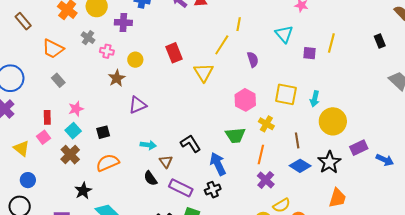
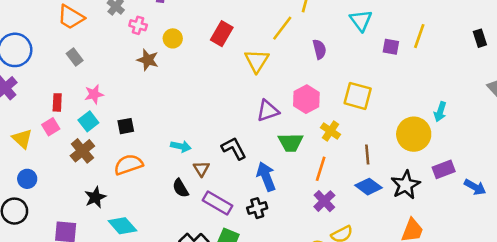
red rectangle: (174, 53) -> (222, 34), turned 48
brown star: (117, 78) -> (148, 60), turned -30
cyan arrow: (315, 99) -> (440, 112), moved
purple triangle: (138, 105) -> (268, 111), moved

